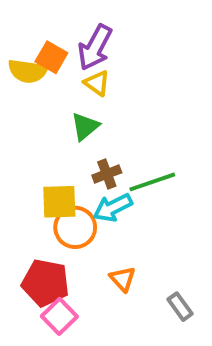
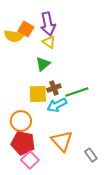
purple arrow: (95, 47) -> (48, 24), turned -40
yellow square: (59, 202) -> (38, 94), moved
orange circle: (75, 227) -> (21, 121), moved
orange triangle: (123, 279) -> (62, 141), size x1.6

